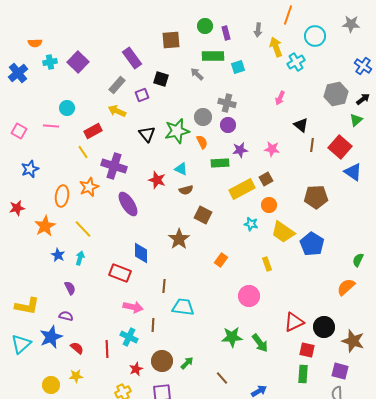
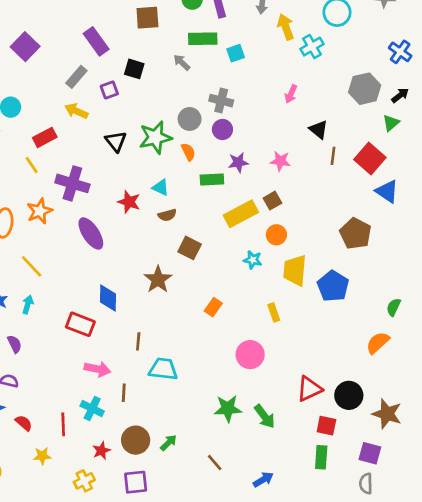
brown pentagon: (316, 197) -> (355, 233), moved, turned 30
yellow trapezoid: (283, 232) -> (295, 270), turned 60
yellow star: (76, 376) -> (42, 456), moved

